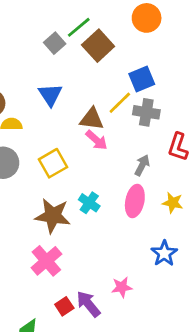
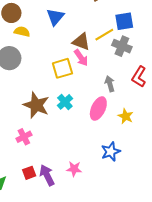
yellow square: (53, 163) -> (62, 68), moved
gray arrow: (142, 165) -> (110, 84), turned -56
pink cross: (46, 261) -> (24, 137), size x0.7

